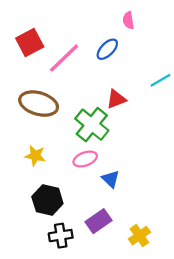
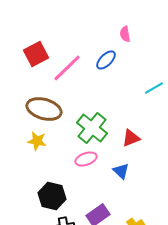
red triangle: (116, 99) -> (131, 138), moved
yellow star: (35, 156) -> (37, 141), moved
blue triangle: (111, 179) -> (121, 171), moved

